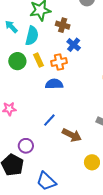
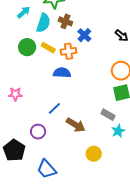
brown cross: (63, 25) -> (65, 21), moved
cyan arrow: (11, 27) -> (24, 12), turned 88
yellow rectangle: (38, 60) -> (48, 48), turned -40
purple circle: (26, 146) -> (38, 132), moved

